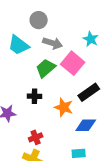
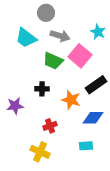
green trapezoid: (46, 68) -> (53, 61), turned -115
red cross: (36, 137) -> (50, 126), moved

